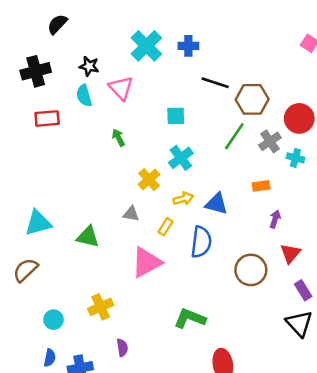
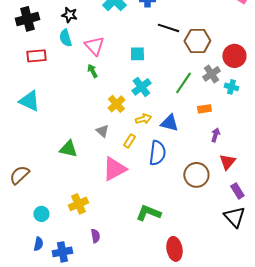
pink triangle: (121, 88) -> (94, 46), moved
green line: (234, 136) -> (183, 83), moved
gray triangle: (131, 214) -> (102, 131), turned 32
cyan triangle: (38, 223) -> (29, 101), moved, turned 40

